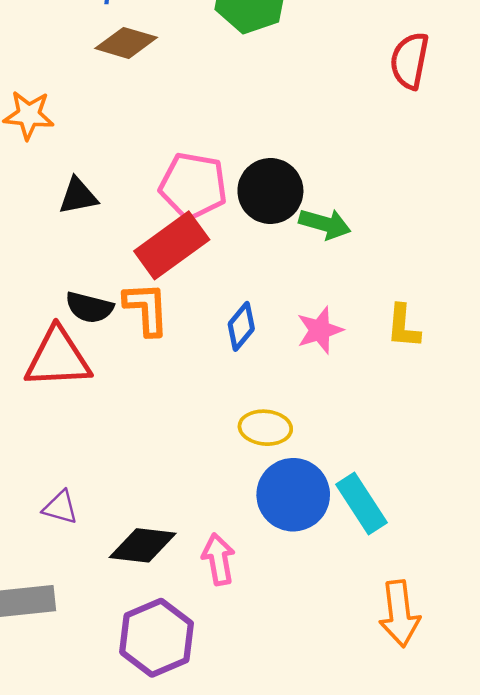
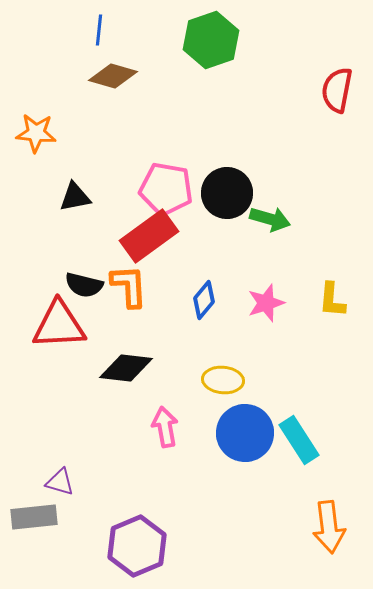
purple triangle: (60, 507) -> (60, 482), moved
black diamond: (143, 545) -> (126, 368), moved
pink arrow: (219, 559) -> (165, 427), moved

